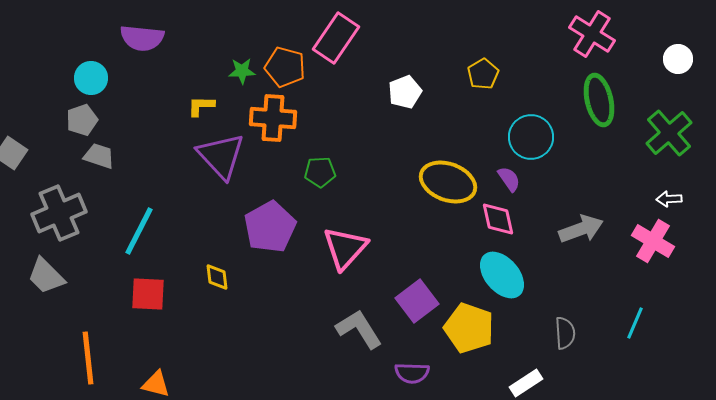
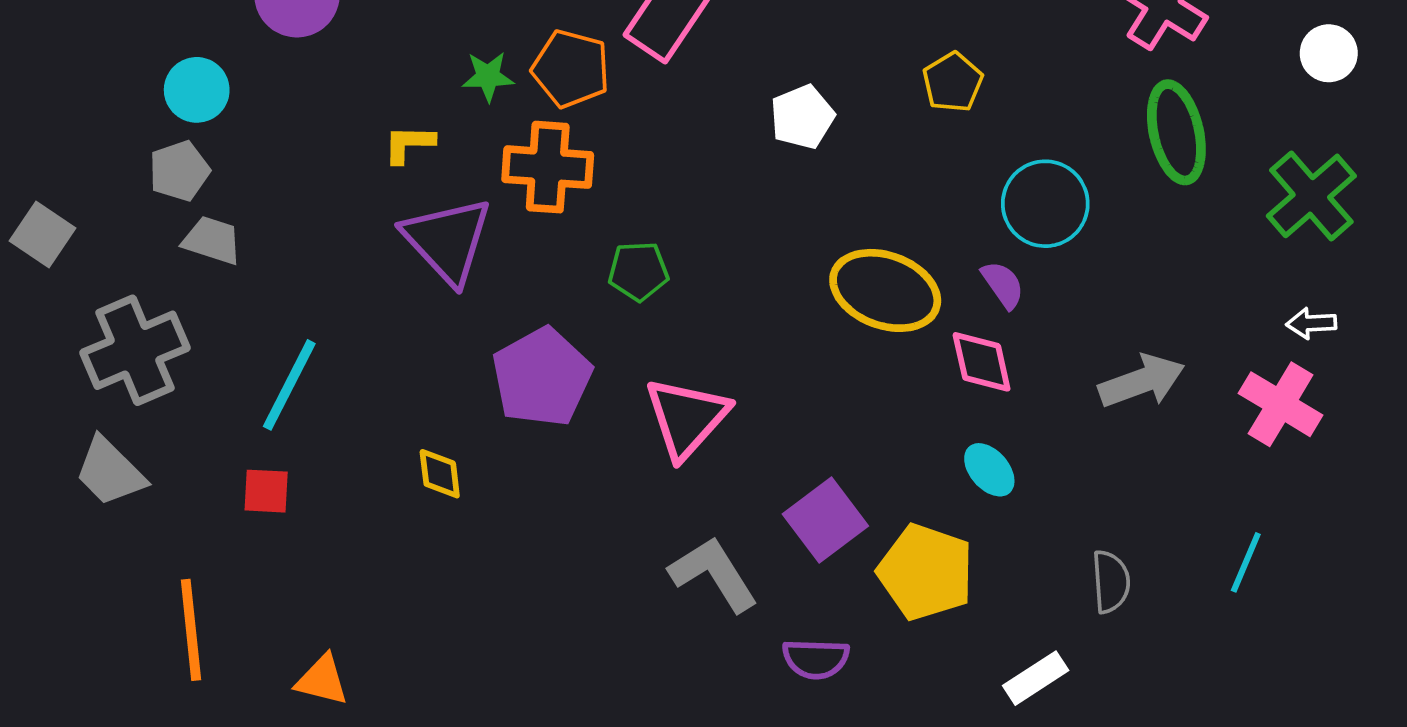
cyan ellipse: (502, 275) -> (989, 470), size x0.6
red square: (148, 294) -> (266, 491), moved, size x0.7

